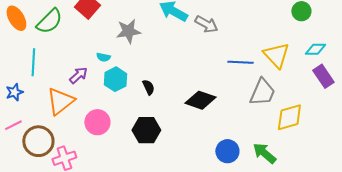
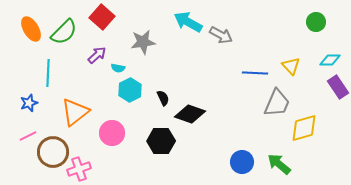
yellow triangle: (276, 55) -> (291, 66), size x0.7
purple arrow: (78, 75) -> (97, 55), moved
black diamond: (200, 100) -> (190, 114), moved

